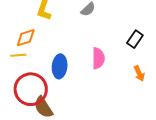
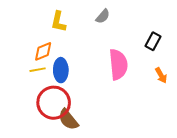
pink semicircle: (98, 58) -> (118, 64), size x1.4
blue ellipse: (60, 66) -> (61, 70), moved

